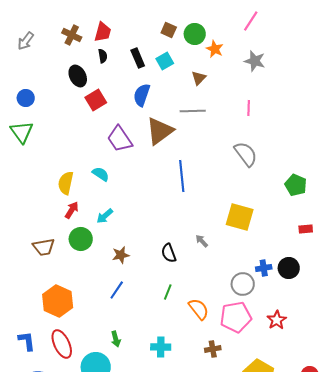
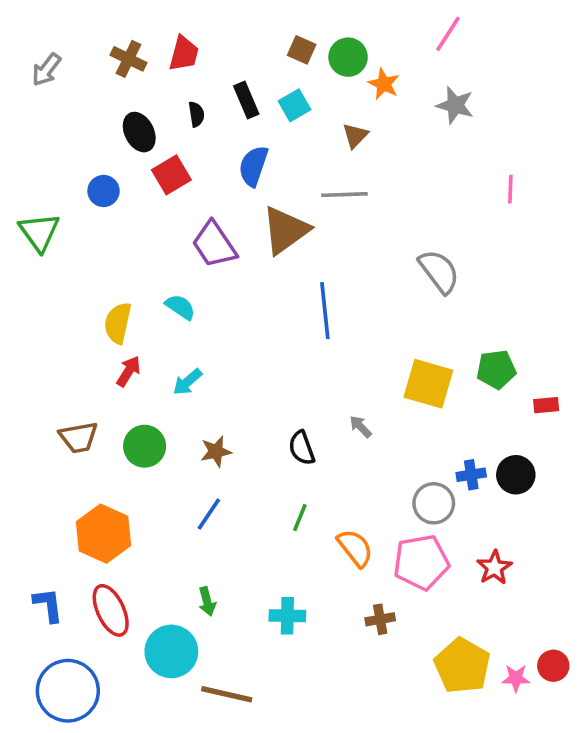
black semicircle: (103, 56) -> (196, 114), moved
blue circle: (26, 98) -> (104, 191), moved
pink line: (249, 108) -> (510, 189), moved
green pentagon: (296, 185) -> (496, 369), moved, turned -30
green circle: (81, 239) -> (145, 446), moved

